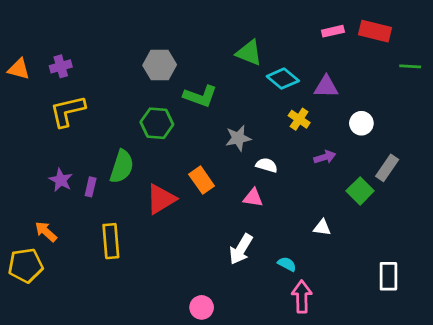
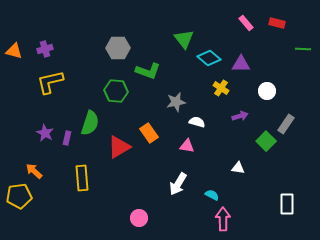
pink rectangle: (333, 31) -> (246, 23), turned 63
red rectangle: (375, 31) -> (277, 23), size x0.7
green triangle: (249, 53) -> (184, 39), turned 30
pink circle: (202, 307) -> (139, 218), moved

